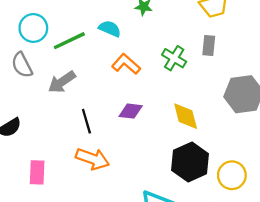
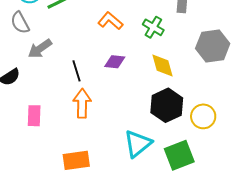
green cross: (174, 58) -> (153, 27), moved
gray arrow: (62, 82) -> (40, 49), moved
orange arrow: (92, 159) -> (82, 103), turned -108

